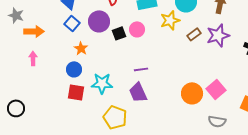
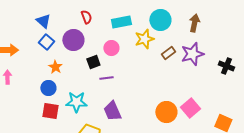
black square: (119, 33) -> (93, 62), moved
purple line: (141, 69) -> (106, 78), moved

